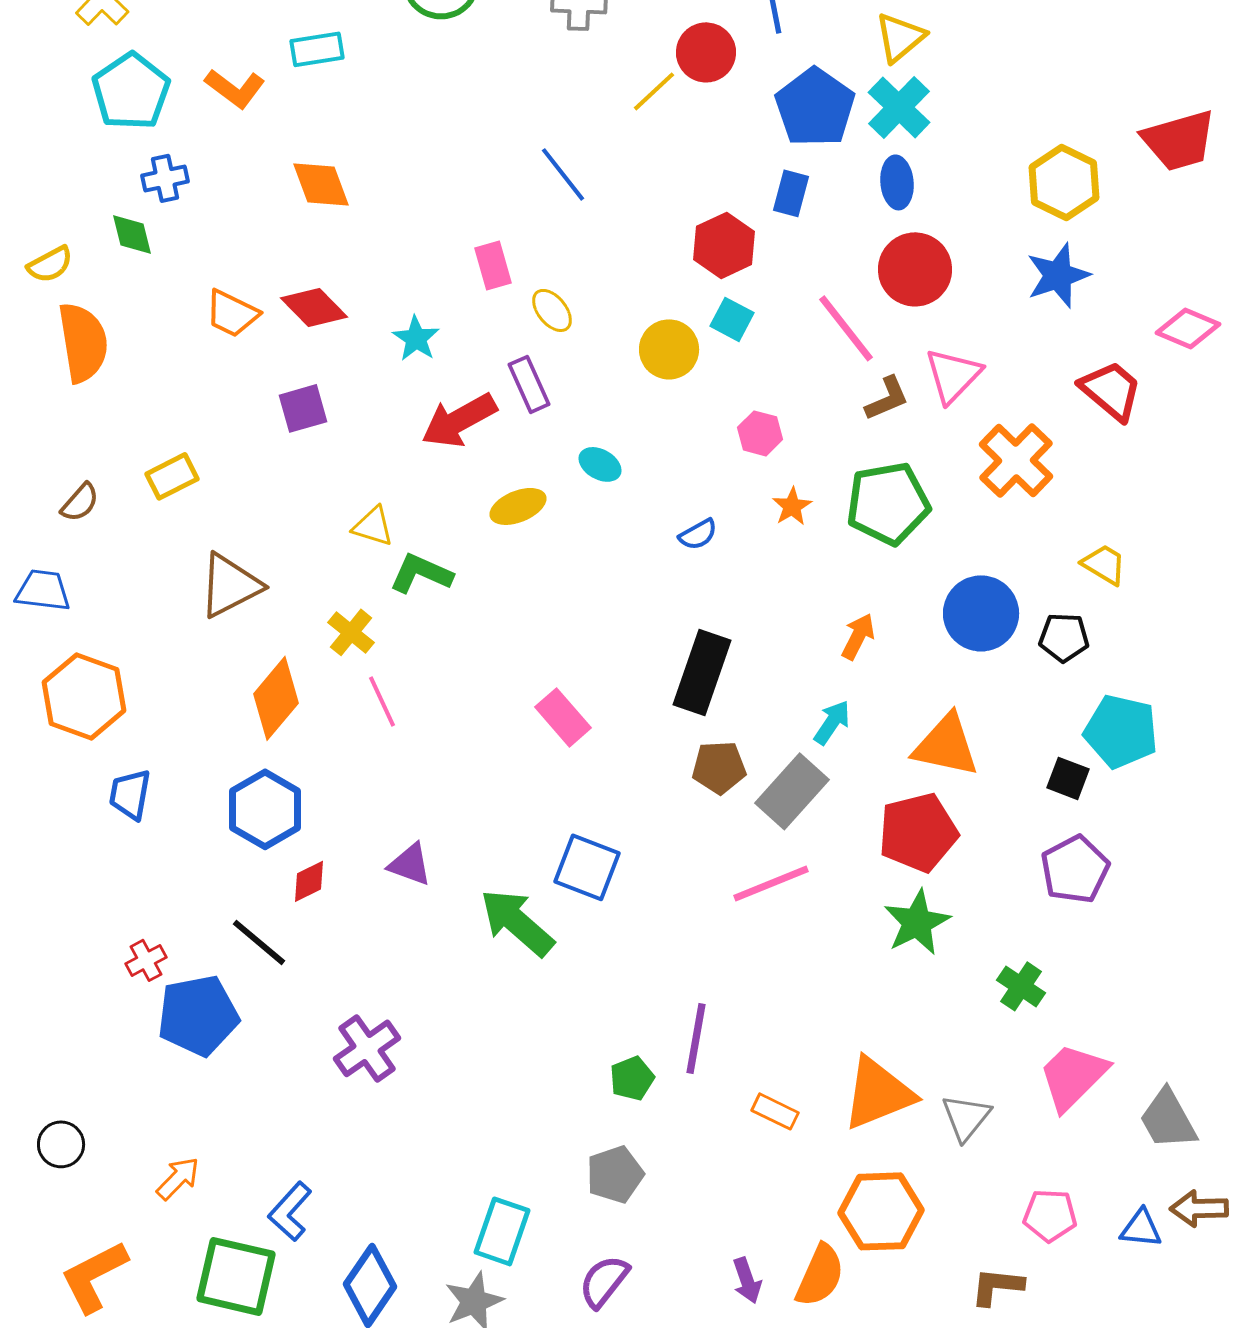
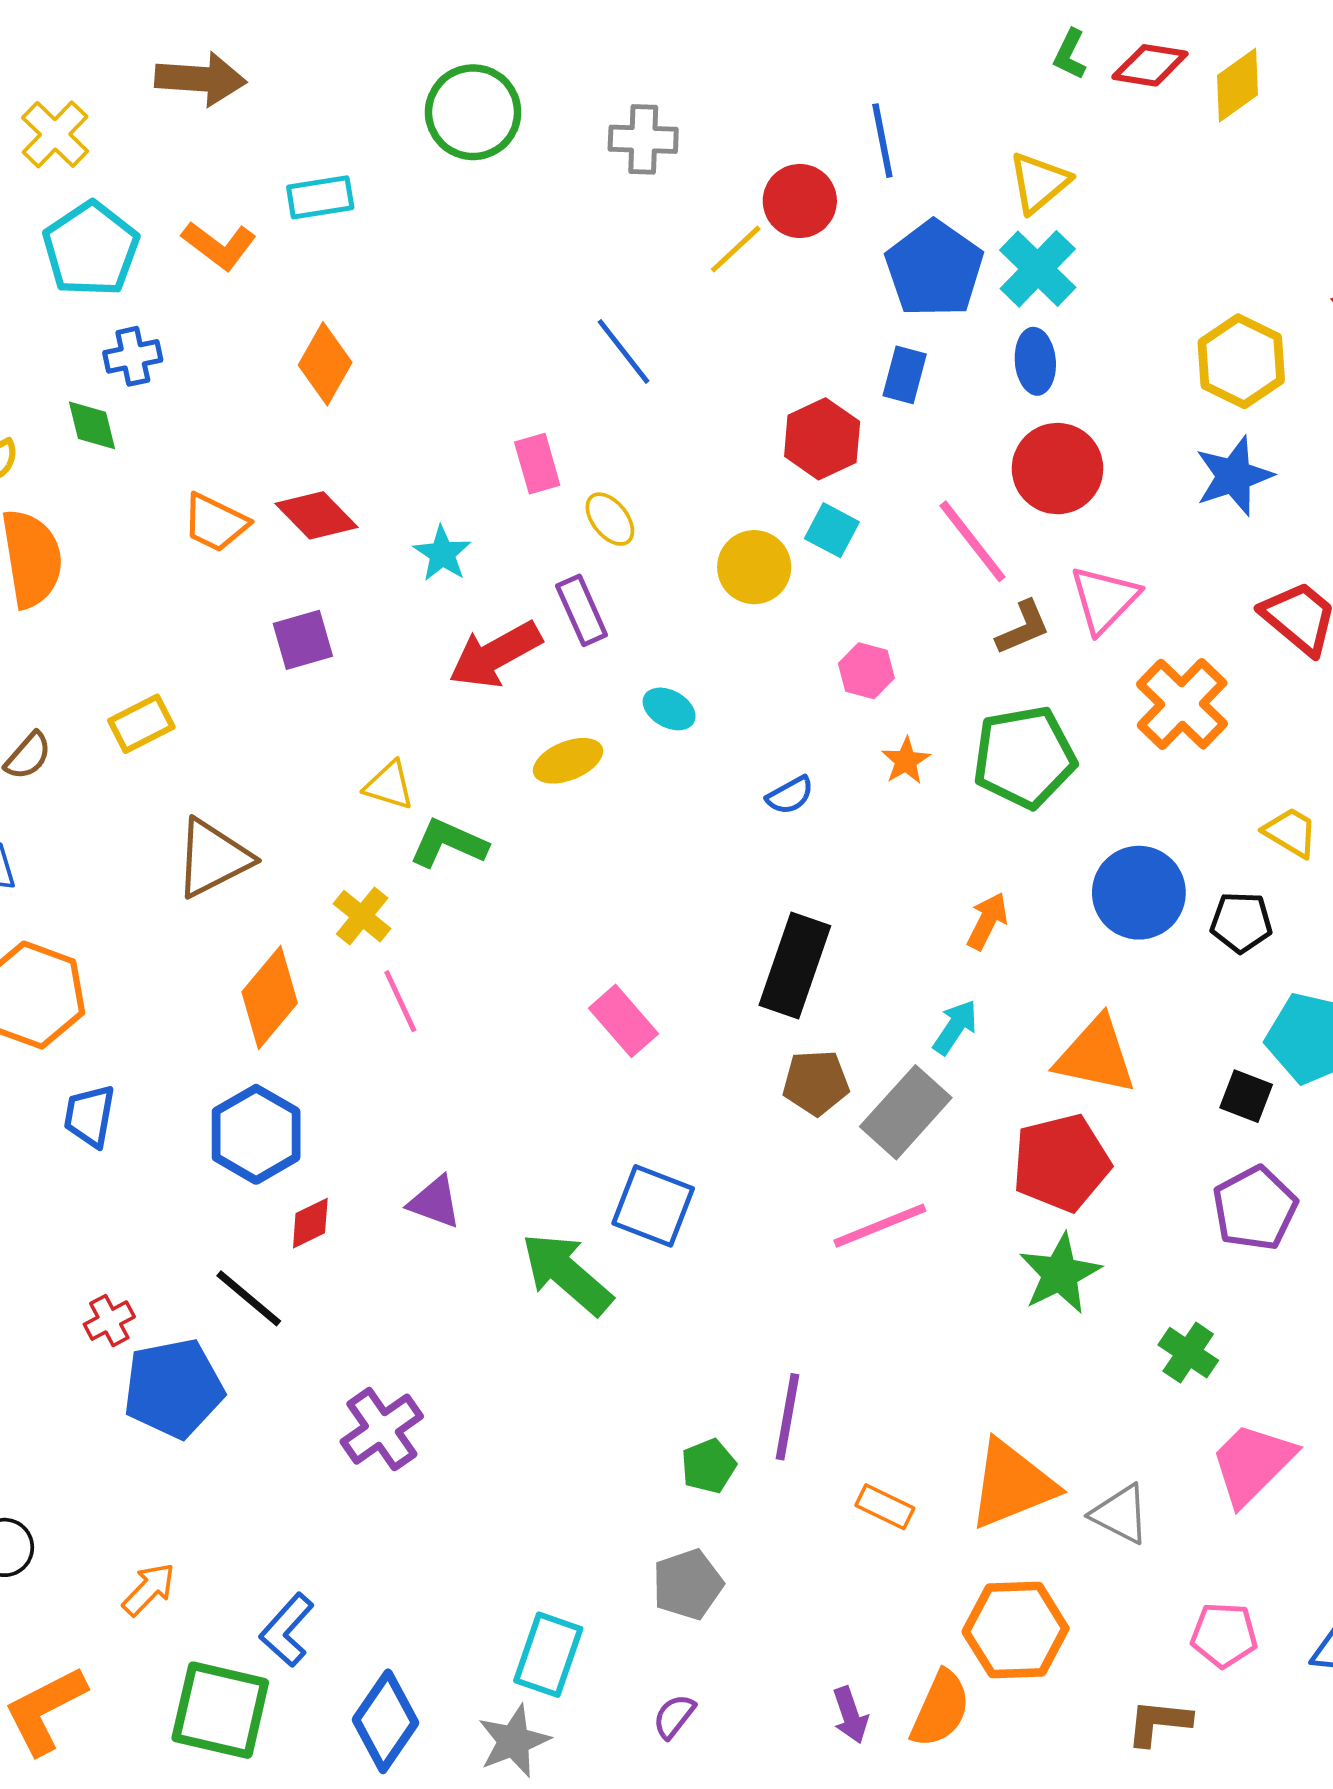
orange diamond: (321, 184) -> (325, 364), turned 50
gray triangle: (966, 1117) -> (1120, 1514), turned -42
purple semicircle: (604, 1281) -> (674, 1716), size x0.7

